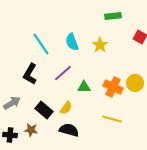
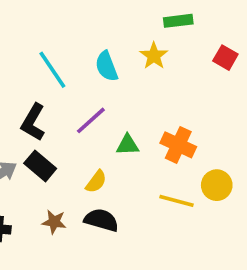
yellow star: (100, 45) -> (154, 56), moved
yellow circle: (135, 83) -> (217, 185), moved
black rectangle: (44, 110) -> (40, 166), moved
brown star: (31, 130) -> (54, 222), moved

